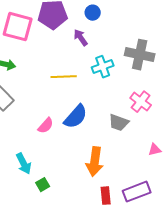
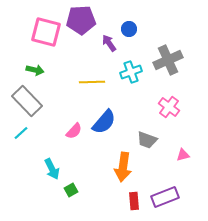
blue circle: (93, 13) -> (129, 29), moved
gray cross: (140, 55) -> (168, 60), turned -36
gray trapezoid: (119, 123) -> (147, 140), moved

